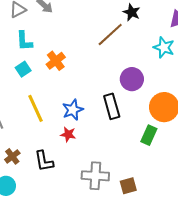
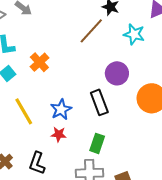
cyan star: (164, 47) -> (134, 34), moved
green rectangle: (149, 135) -> (97, 143), moved
black L-shape: (44, 161) -> (37, 163), turned 35

